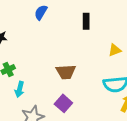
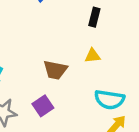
yellow triangle: (115, 50) -> (93, 56), moved

